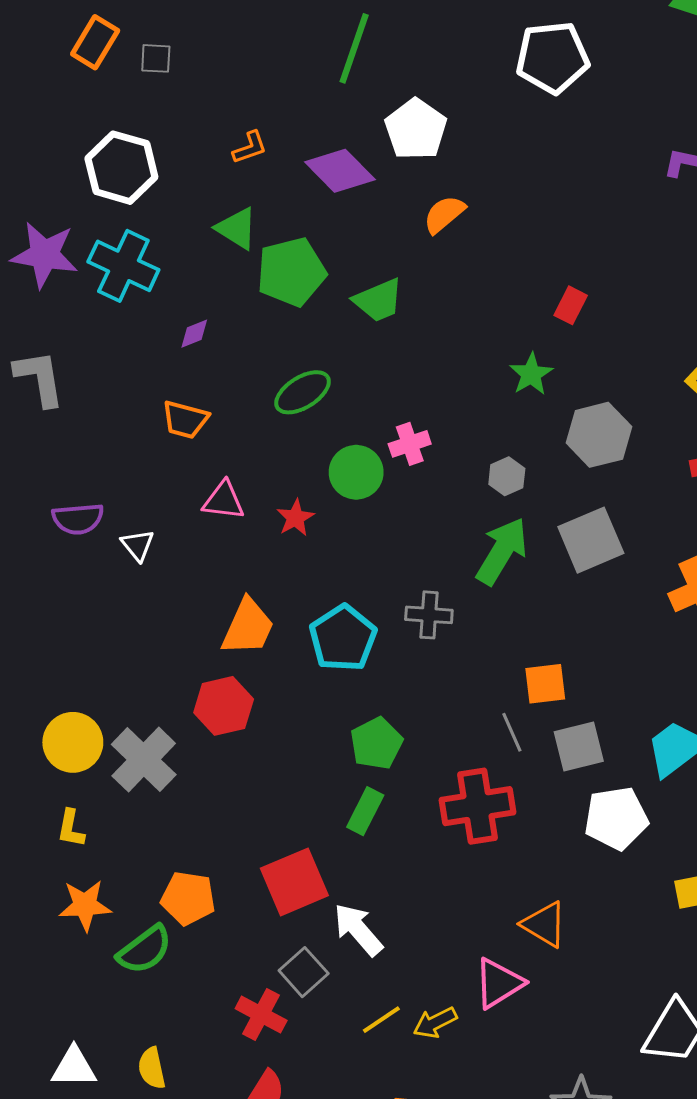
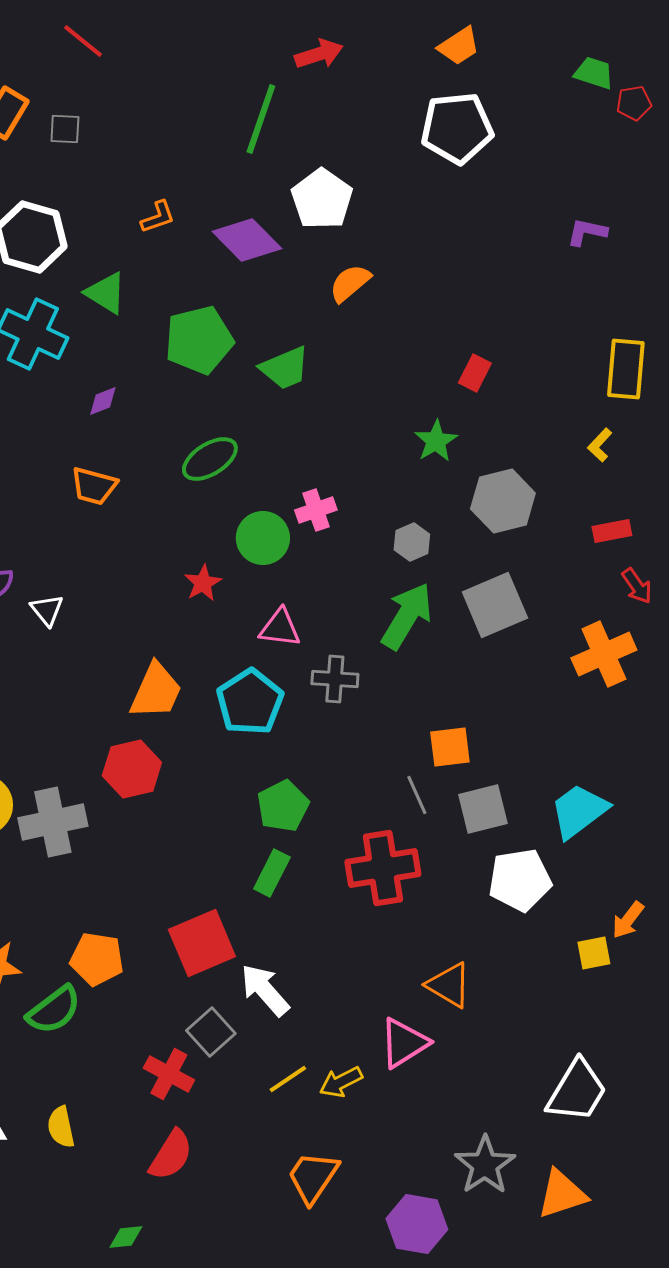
green triangle: (237, 228) -> (106, 293), moved
pink triangle: (224, 501) -> (280, 628), moved
gray cross: (144, 760) -> (53, 822), turned 34

